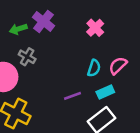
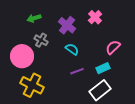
purple cross: (44, 21) -> (67, 25), moved
cyan semicircle: (94, 68) -> (72, 49), moved, turned -72

